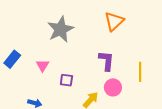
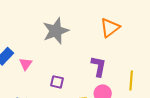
pink triangle: (43, 65) -> (26, 64), moved

